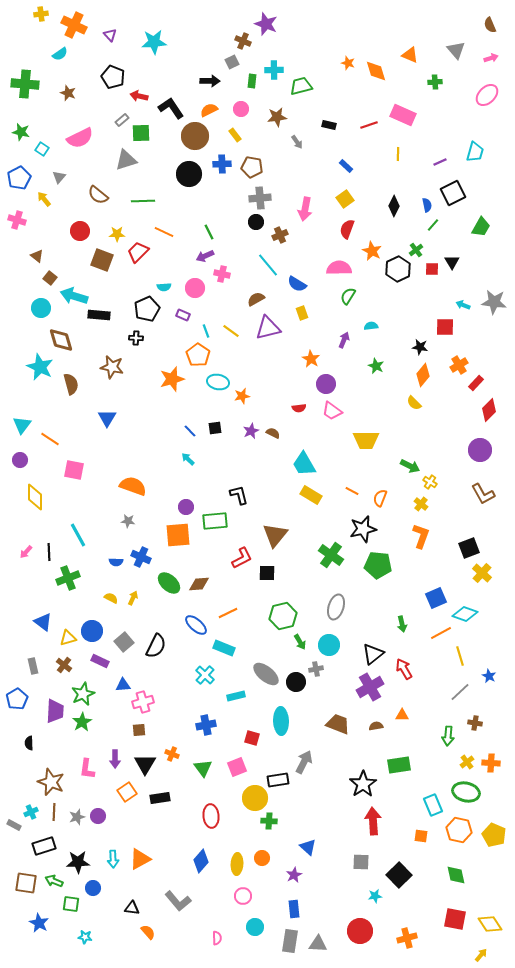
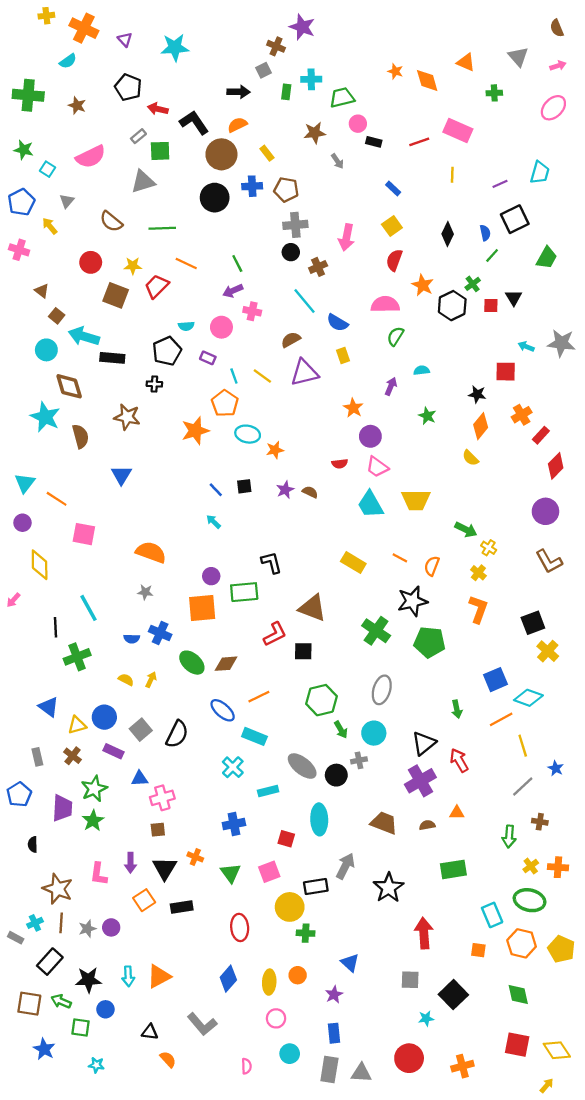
pink circle: (241, 109) -> (358, 124), moved
cyan trapezoid: (304, 464) -> (370, 505), moved
brown triangle: (275, 535) -> (312, 608), turned -48
pink arrow: (26, 552) -> (13, 600), moved
black star: (363, 784) -> (389, 888), moved
black rectangle: (44, 846) -> (50, 962), turned -30

